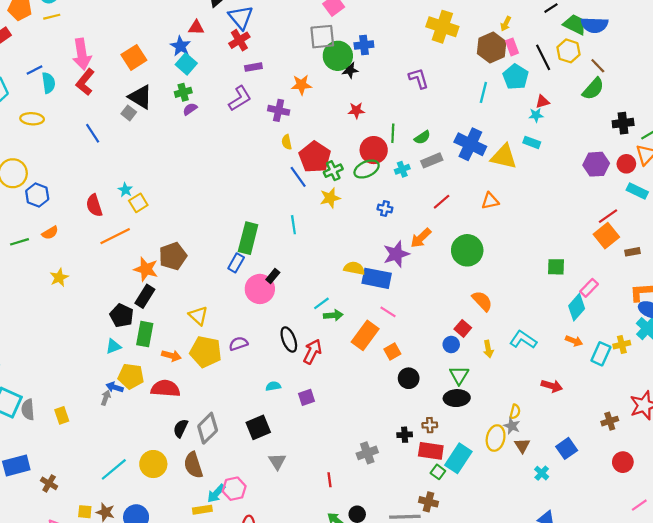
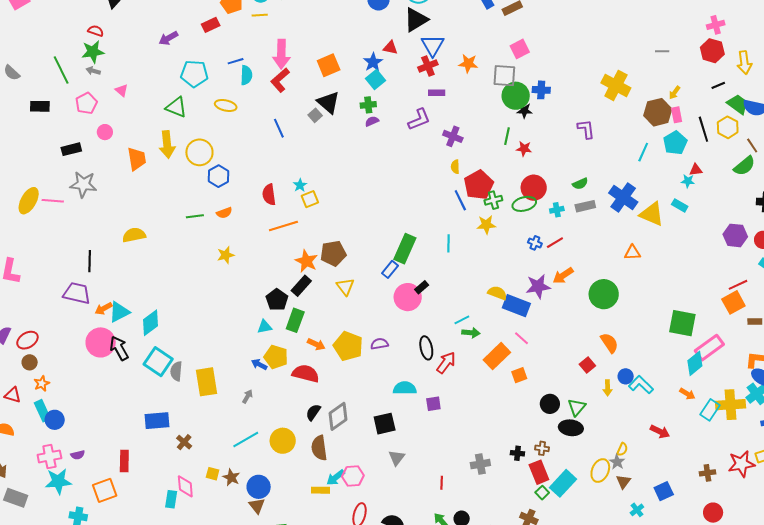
orange star: (301, 85) -> (468, 63), moved
green line: (393, 133) -> (507, 136), moved
red line: (442, 202) -> (555, 243), moved
green square: (556, 267) -> (682, 323), size x1.6
pink rectangle: (589, 288) -> (709, 348), size x1.6
yellow triangle: (198, 316) -> (345, 287), moved
blue circle: (451, 345) -> (626, 376), moved
yellow cross: (622, 345) -> (731, 405), size x1.8
black circle: (409, 378) -> (550, 404), moved
cyan semicircle: (273, 386) -> (405, 388), size x1.6
gray arrow: (106, 398) -> (247, 396), moved
yellow rectangle: (62, 415) -> (207, 382), size x1.8
red rectangle: (431, 451) -> (539, 472), turned 50

